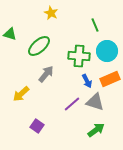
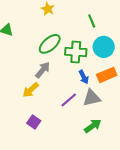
green ellipse: (39, 46) -> (50, 44), moved
yellow arrow: (21, 94) -> (31, 90), moved
gray triangle: (95, 102) -> (92, 98), turned -30

